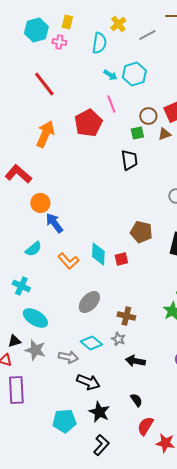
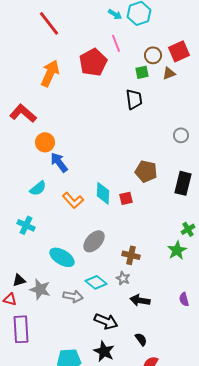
cyan ellipse: (35, 318) -> (62, 257), moved
black arrow: (88, 382) -> (106, 321), moved

